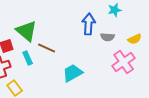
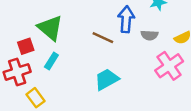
brown line: (47, 48) -> (103, 38), moved
cyan rectangle: (28, 58) -> (51, 61), turned 56

